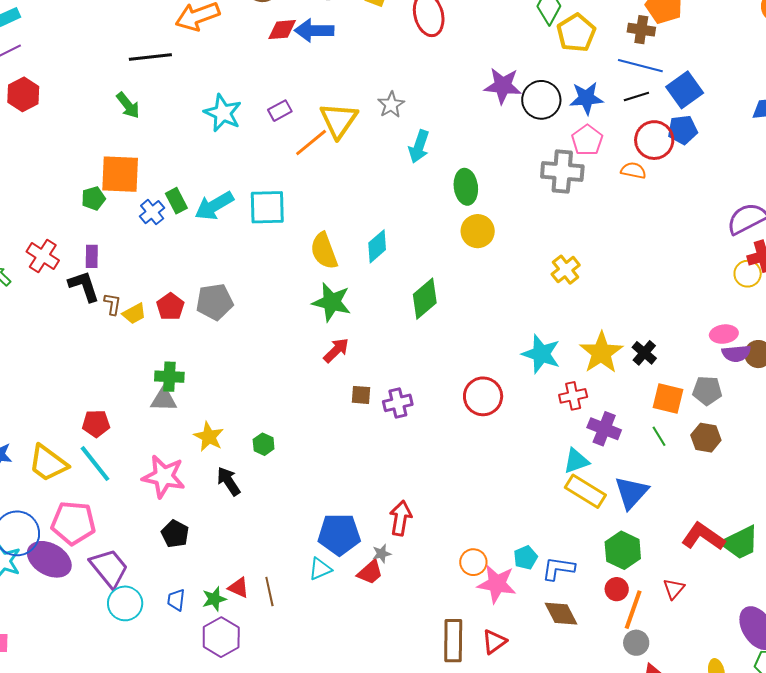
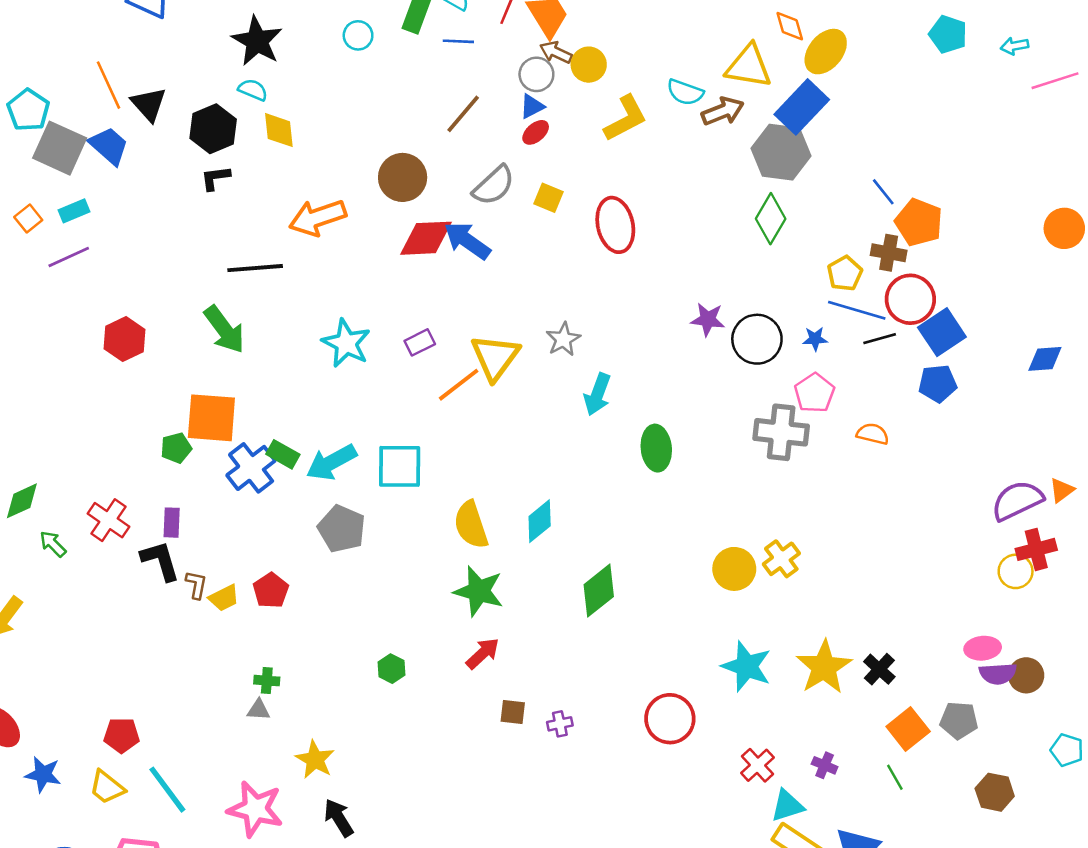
red diamond: (282, 30) -> (426, 238), size x1.4
blue arrow: (314, 30) -> (467, 241), turned 33
yellow pentagon: (576, 33) -> (845, 273), moved, size x0.7
blue line: (640, 66) -> (857, 310), moved
purple star: (503, 86) -> (708, 319), size x0.7
red hexagon: (23, 94) -> (124, 339), moved
blue star: (586, 98) -> (815, 339), size x0.6
green arrow: (128, 105) -> (224, 329), size x1.4
red circle: (654, 140) -> (910, 299), moved
green rectangle: (176, 201) -> (283, 454), turned -35
blue cross: (152, 212) -> (251, 468), size x1.5
yellow circle: (478, 231) -> (734, 569), moved
gray pentagon: (215, 302) -> (342, 529), moved, turned 30
green cross: (169, 377) -> (267, 681), size x0.7
red cross: (573, 396) -> (757, 765), moved, turned -32
gray triangle: (164, 399) -> (259, 710), size x0.7
orange square: (668, 399) -> (908, 729), turned 36
purple cross: (398, 403) -> (560, 724), size x0.7
red pentagon: (96, 424) -> (122, 735), moved
purple cross: (604, 429) -> (825, 765), size x0.6
brown hexagon: (706, 438) -> (995, 792), moved
green hexagon: (264, 444) -> (391, 669), moved
yellow trapezoid: (48, 463) -> (107, 787), size x0.7

